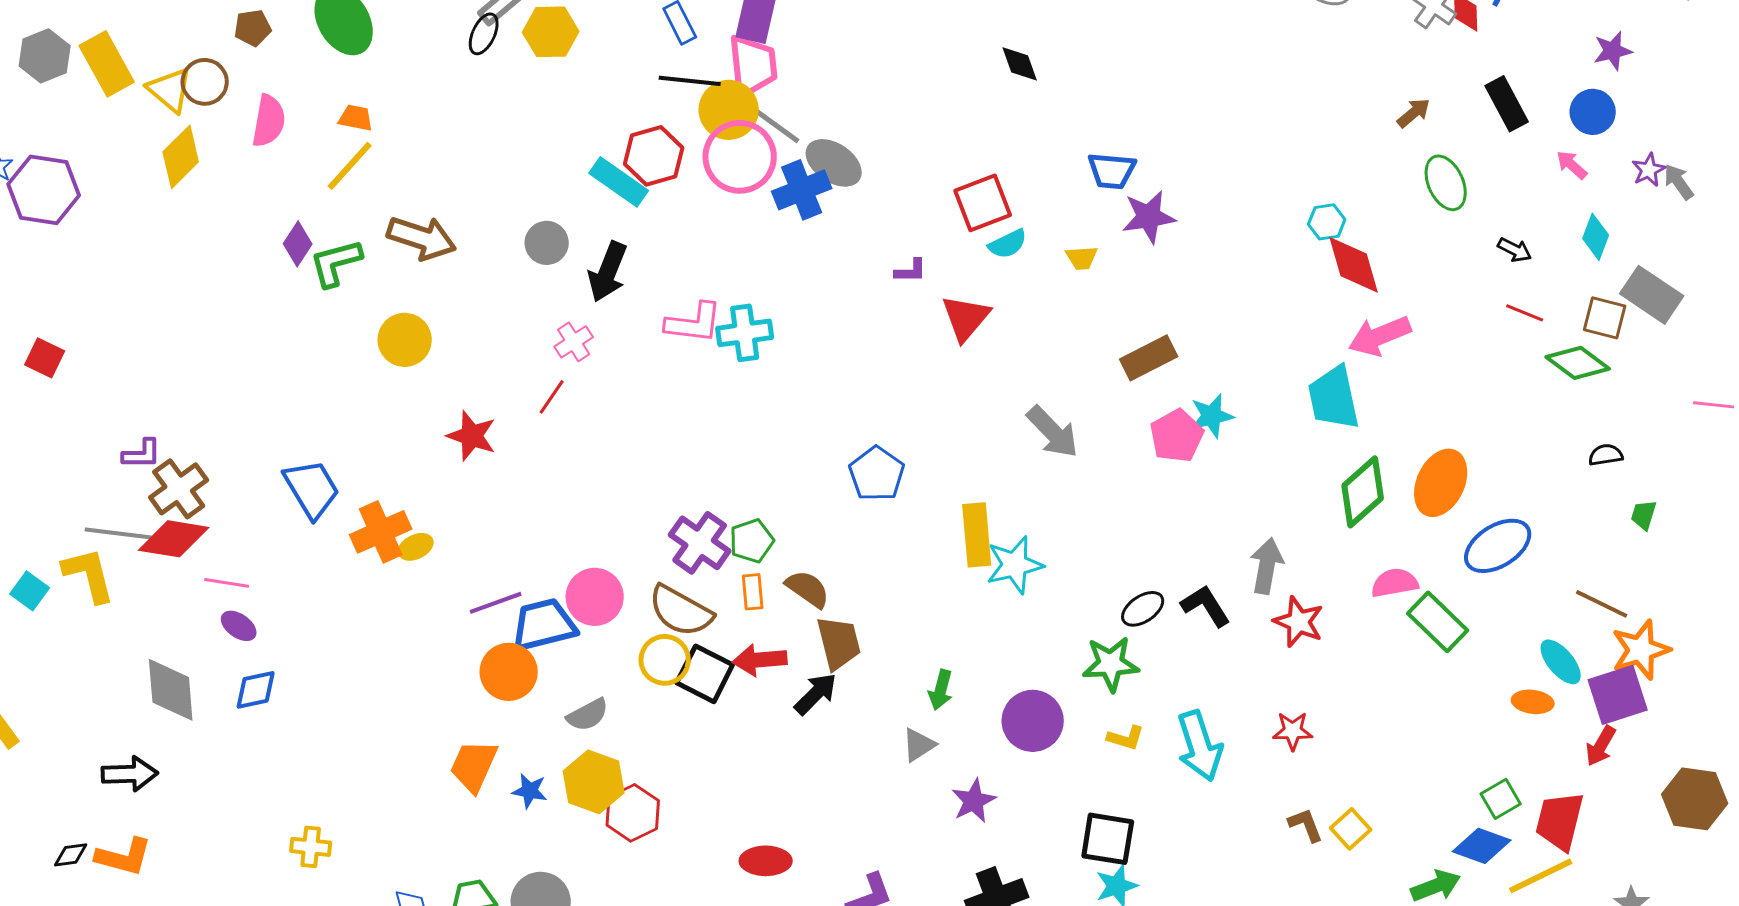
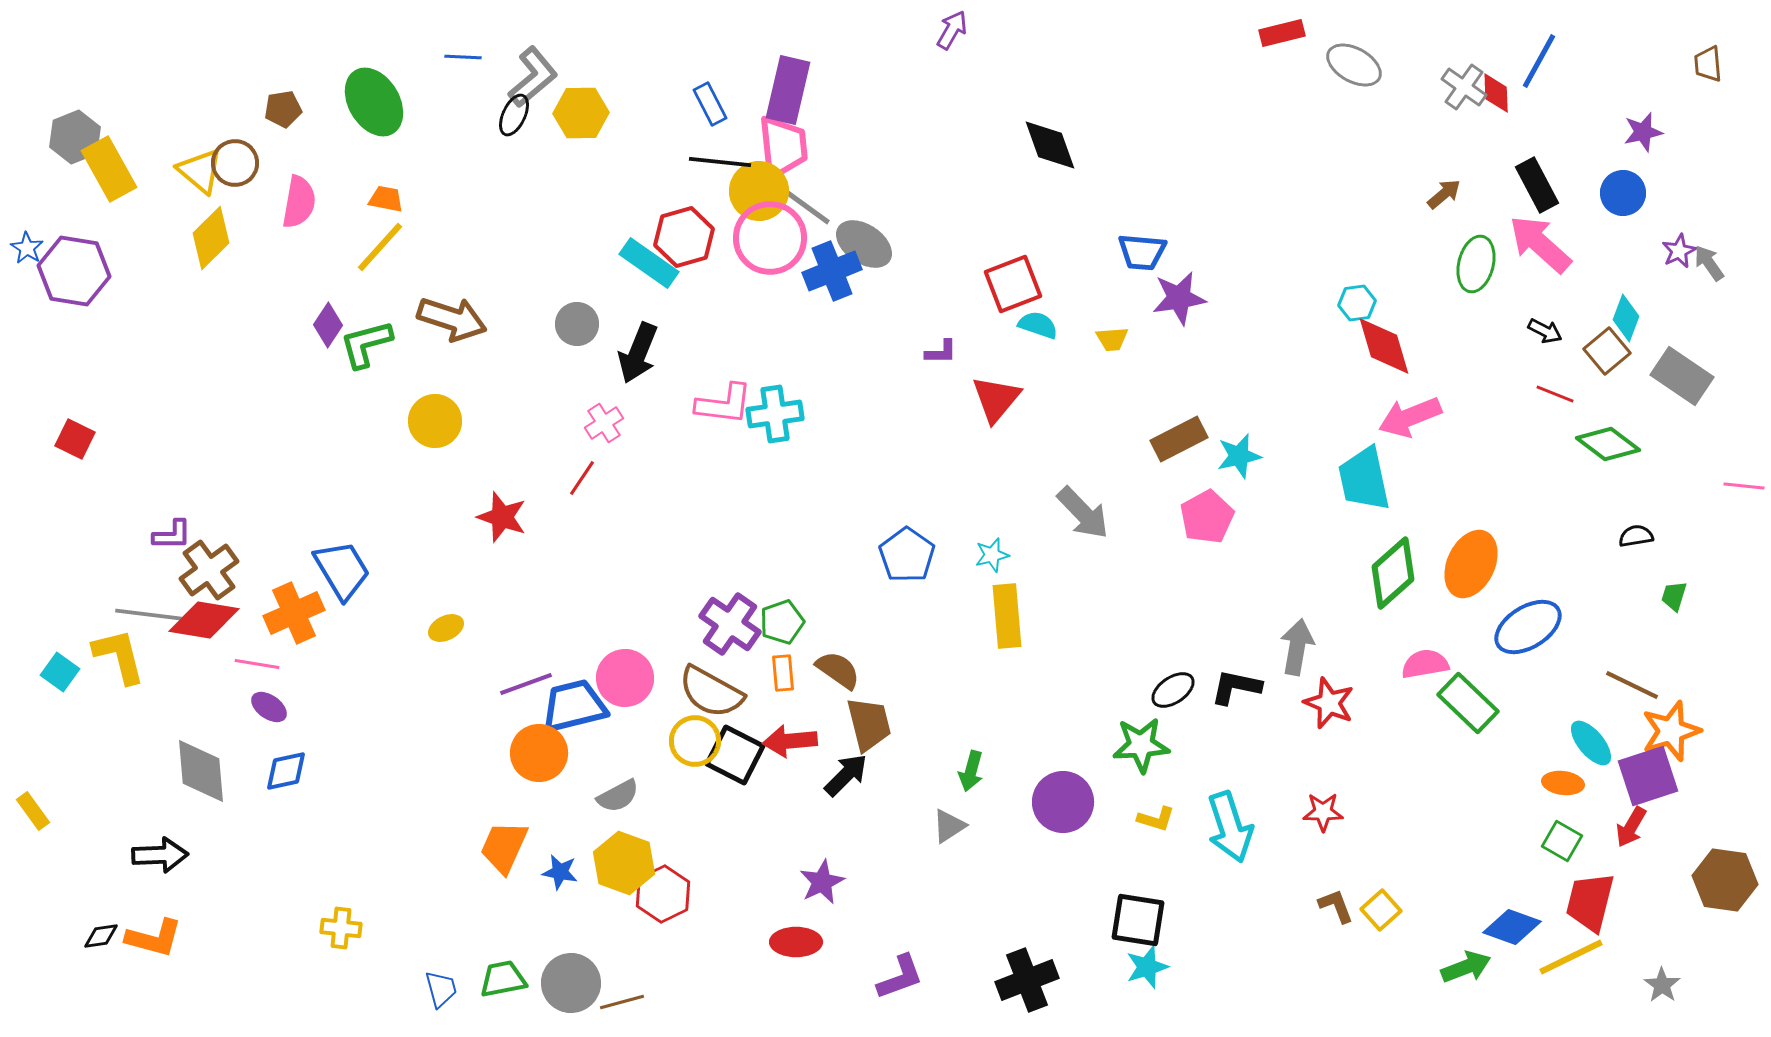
yellow rectangle: (107, 64) -> (109, 169), moved
black diamond: (1020, 64) -> (1050, 145), size x1.4
pink arrow: (1572, 165) -> (1540, 244), moved, size x2.0
green ellipse: (1446, 183) -> (1476, 264), turned 38
cyan semicircle: (1008, 244) -> (1038, 325), turned -135
brown square: (1605, 318) -> (1607, 351), moved, turned 36
cyan star: (1212, 416) -> (1239, 456), moved
orange cross: (381, 532) -> (294, 613), moved
cyan star: (1015, 565) -> (992, 555), moved, size x0.6
black L-shape: (1206, 606) -> (1236, 687), turned -46
green square: (1501, 799) -> (1562, 841), moved, turned -30
purple star: (974, 801) -> (822, 882), moved

